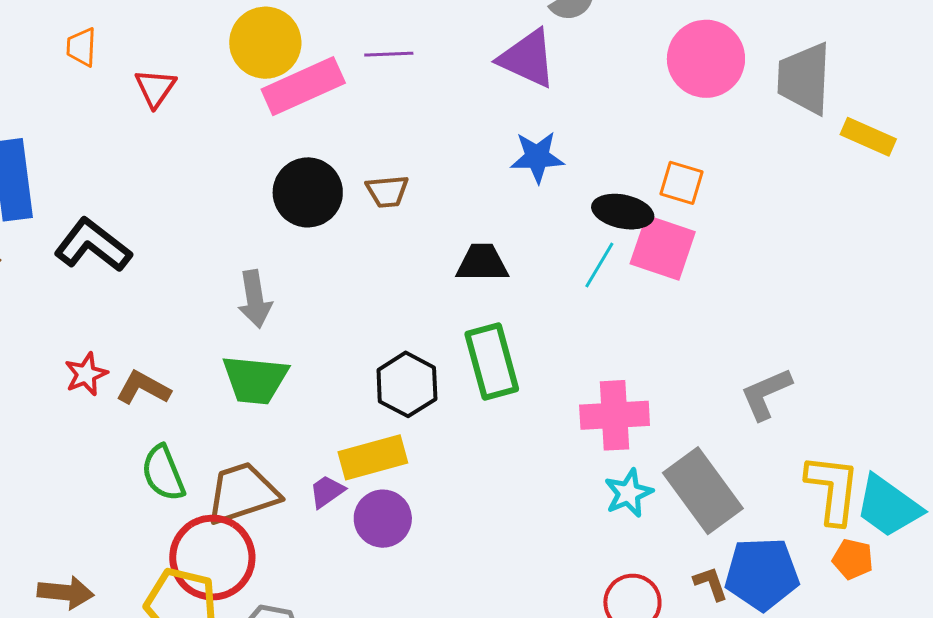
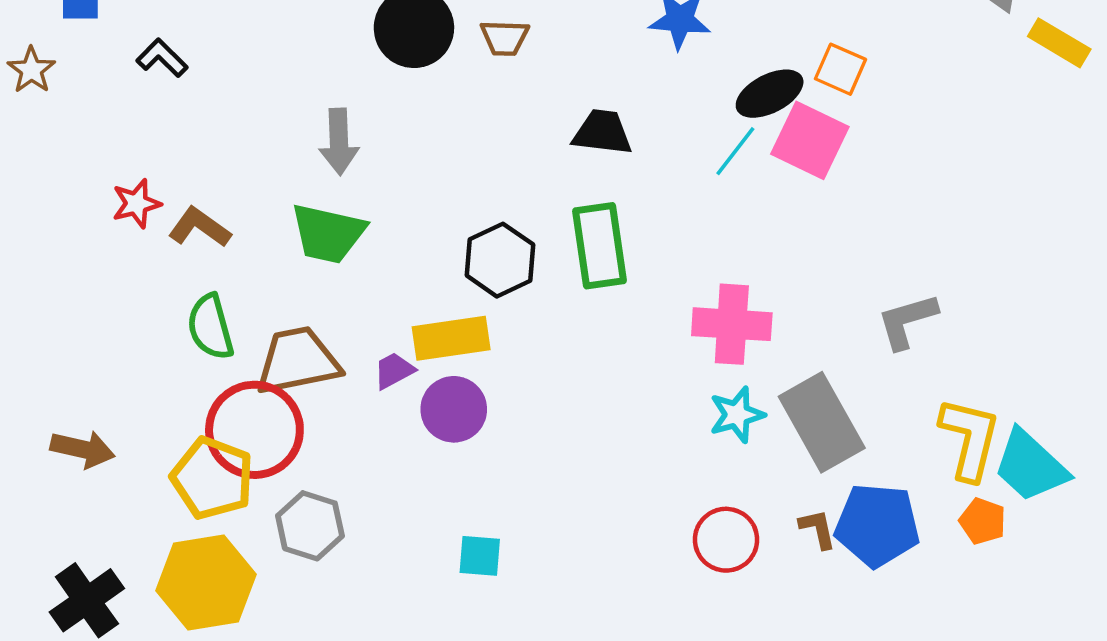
black ellipse: (623, 212) -> (770, 94), turned -46
black L-shape: (93, 245) -> (162, 58), size x0.6

